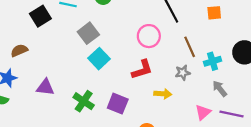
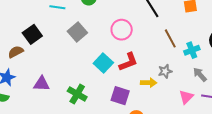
black square: (40, 16) -> (32, 34), moved
pink circle: (149, 36) -> (122, 30), moved
cyan square: (99, 59) -> (103, 63), moved
gray star: (183, 73) -> (165, 71), moved
purple square: (118, 104) -> (120, 96), moved

